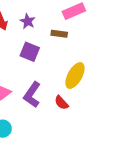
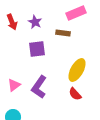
purple square: (30, 52) -> (37, 49), turned -30
red semicircle: (61, 103) -> (75, 94), moved

